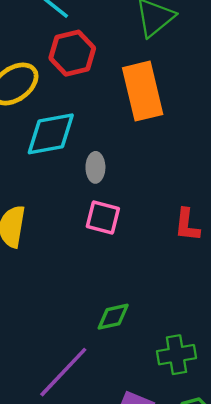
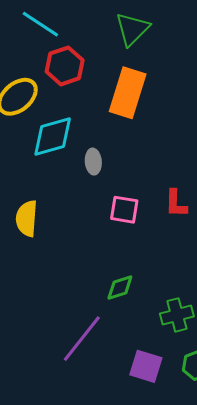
orange rectangle: (143, 91) -> (128, 93), turned 36
pink square: (103, 218) -> (124, 210), moved

